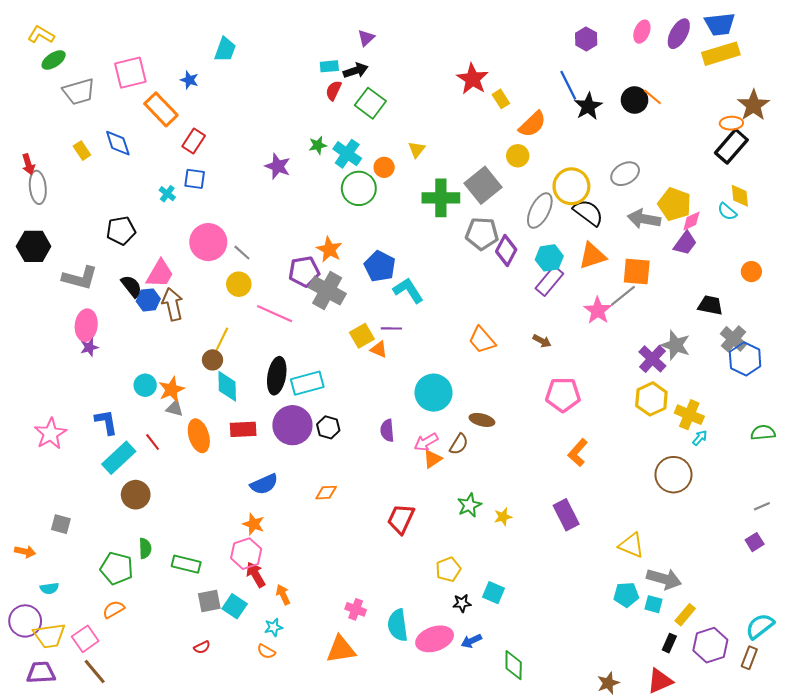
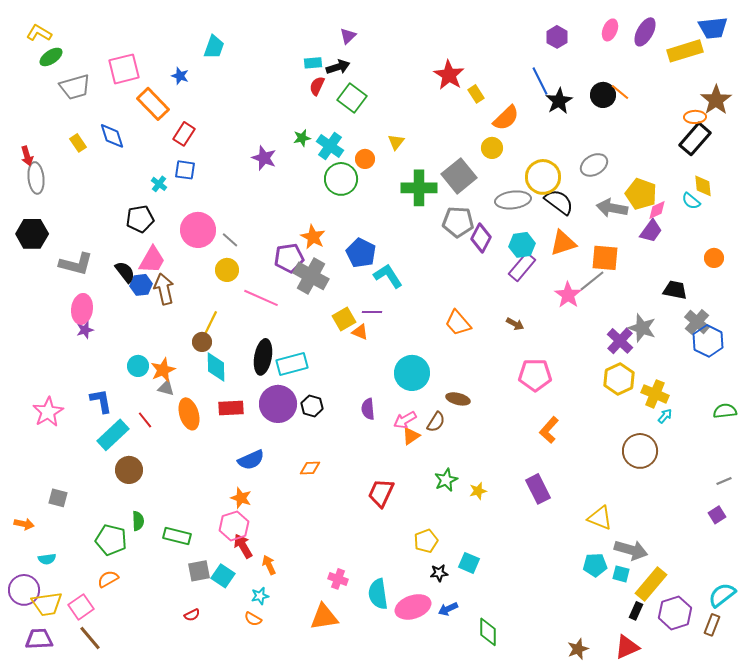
blue trapezoid: (720, 24) -> (713, 28), moved
gray ellipse: (540, 211) -> (513, 200), turned 56
black pentagon: (121, 230) -> (140, 219), moved
yellow rectangle: (685, 615) -> (651, 584), size x1.6

